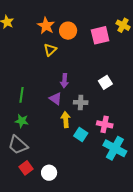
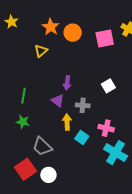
yellow triangle: (50, 50) -> (41, 51), moved
gray trapezoid: (18, 145) -> (42, 147), moved
red square: (26, 168) -> (25, 169), size x1.5

